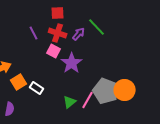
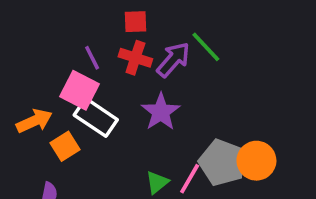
purple arrow: (79, 34) -> (173, 60), size x1.5
pink square: (54, 51) -> (79, 90), moved, size x1.5
white rectangle: (37, 88) -> (96, 117), moved, size x1.6

